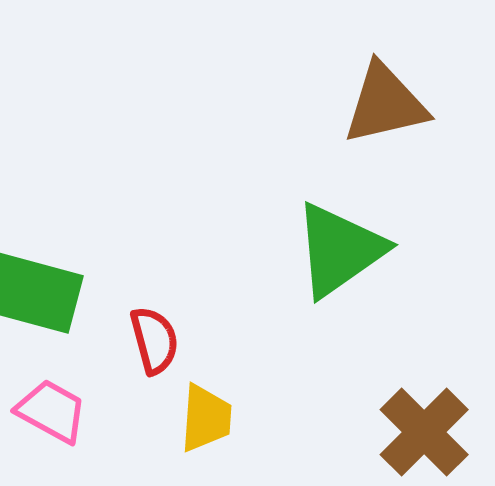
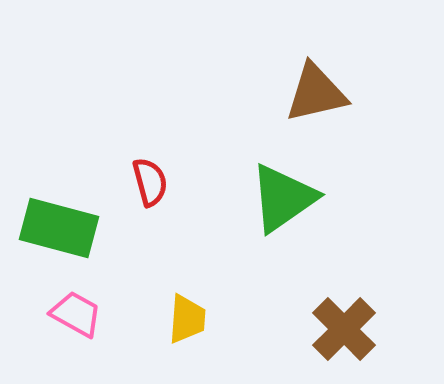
red semicircle: (154, 340) -> (150, 182), moved

